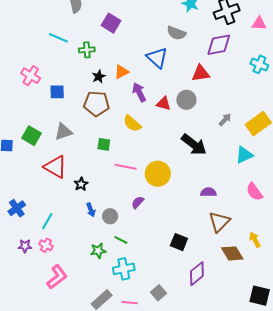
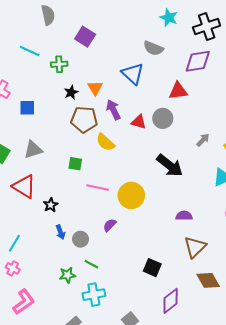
orange triangle: (122, 72) -> (95, 88), turned -35
brown pentagon: (97, 104) -> (84, 119), moved

